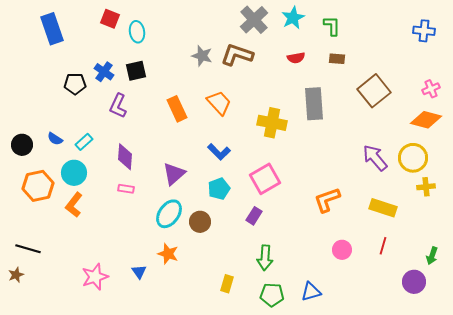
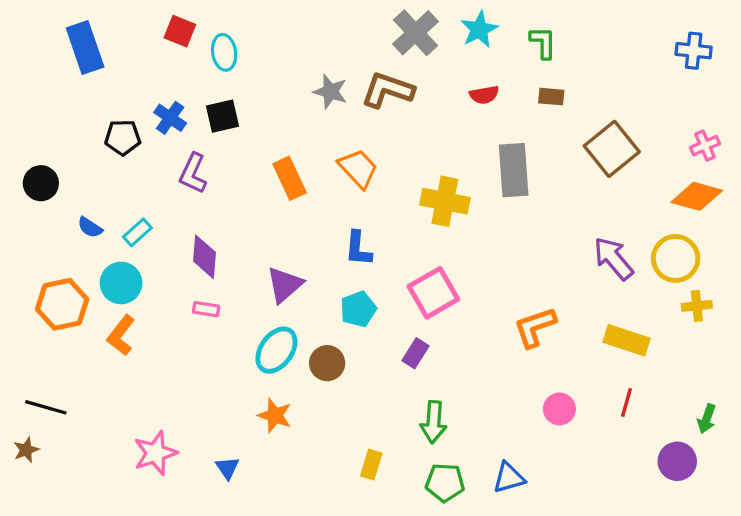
black circle: (22, 145) -> (41, 183), moved
blue L-shape: (219, 152) -> (358, 249), turned 50
blue triangle: (139, 272) -> (227, 468), moved

